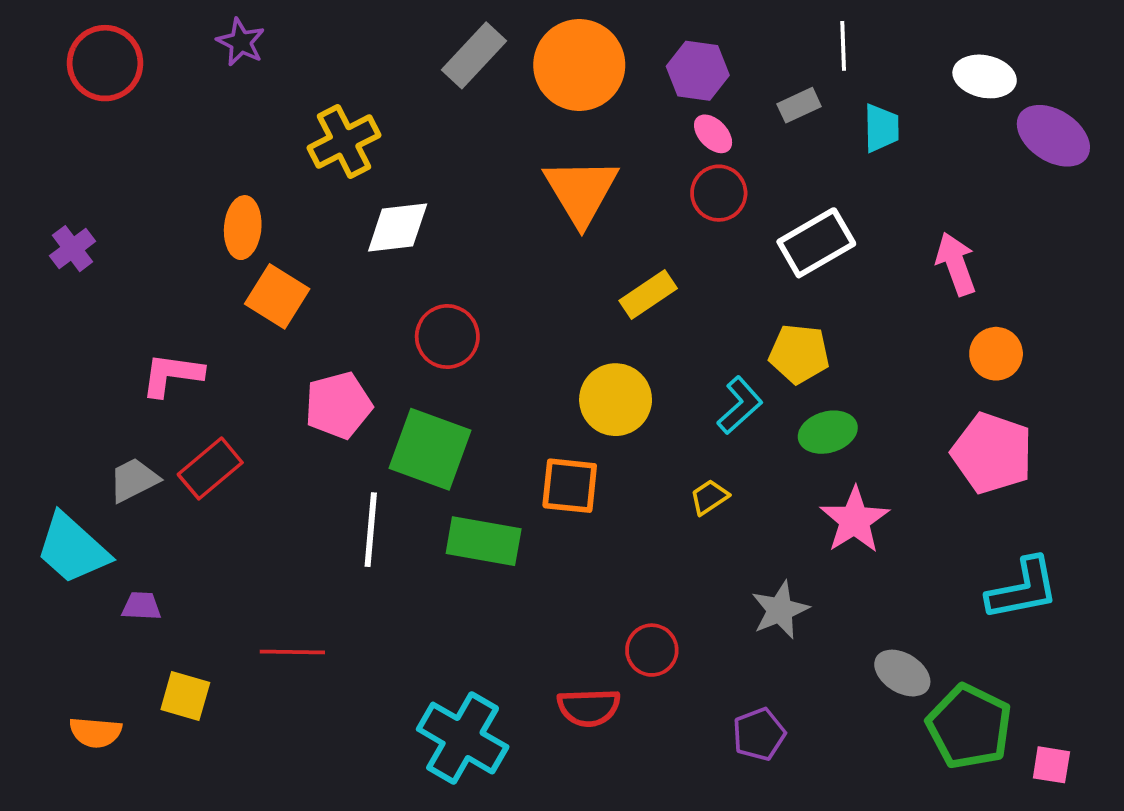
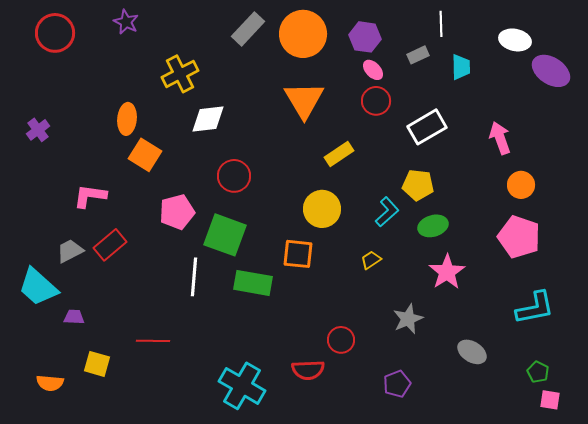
green pentagon: (969, 727) -> (538, 372), moved, size x0.5

